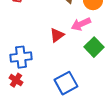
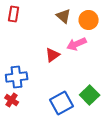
green square: (94, 47) -> (90, 95), moved

